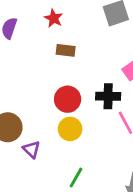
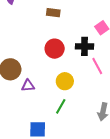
yellow circle: (70, 129) -> (65, 81), moved
purple triangle: (31, 149) -> (28, 86), turned -48

